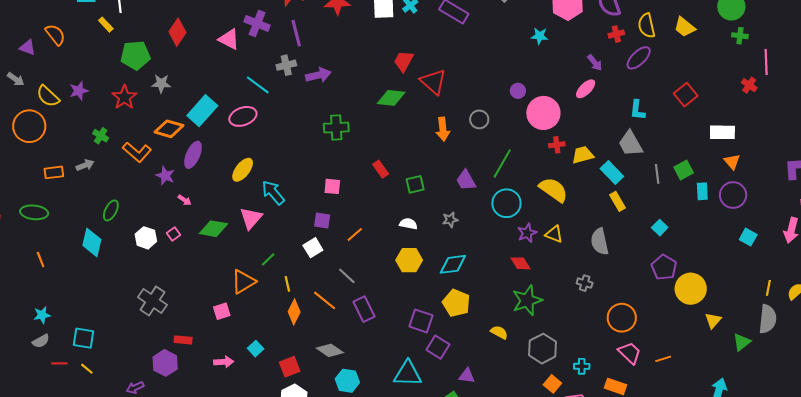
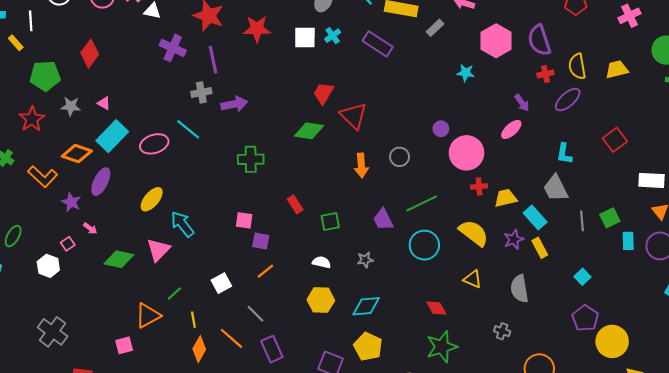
yellow trapezoid: (685, 27) -> (617, 70), turned 125
pink triangle: (229, 39) -> (104, 103), moved, size x0.6
cyan line: (258, 85) -> (188, 129), moved
green line: (502, 163) -> (422, 204), turned 32
purple square: (322, 221) -> (261, 241), moved
purple star: (527, 233) -> (514, 239), moved
pink square: (174, 234) -> (68, 244), moved

